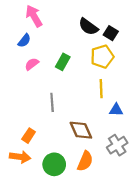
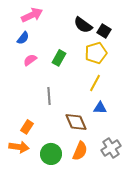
pink arrow: (34, 16) -> (32, 15), turned 95
yellow line: (101, 89) -> (95, 83), turned 30
blue triangle: (116, 110) -> (100, 108), moved
gray cross: (117, 145) -> (111, 148), moved

